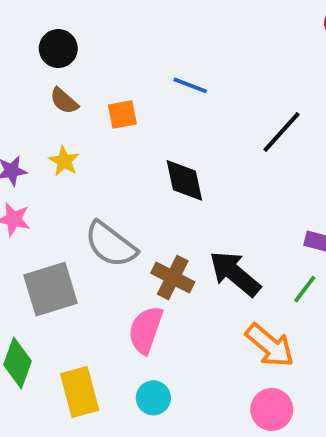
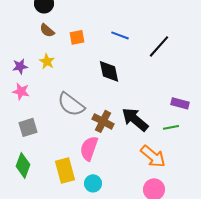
blue line: (190, 85) -> (120, 35), moved
gray square: (50, 289) -> (28, 127), moved, size x0.7
green line: (305, 289) -> (171, 127), turned 42
yellow rectangle: (80, 392) -> (65, 170), moved

